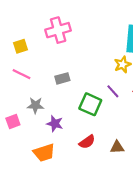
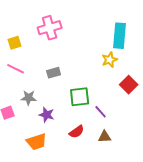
purple line: (113, 91) -> (101, 112), moved
green square: (90, 104) -> (80, 97), turned -30

